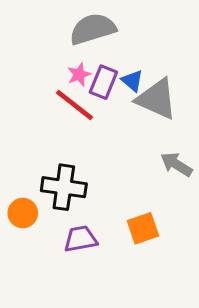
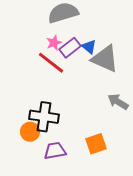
purple rectangle: (103, 82) -> (70, 48), turned 30
orange circle: (23, 213) -> (30, 132), moved

